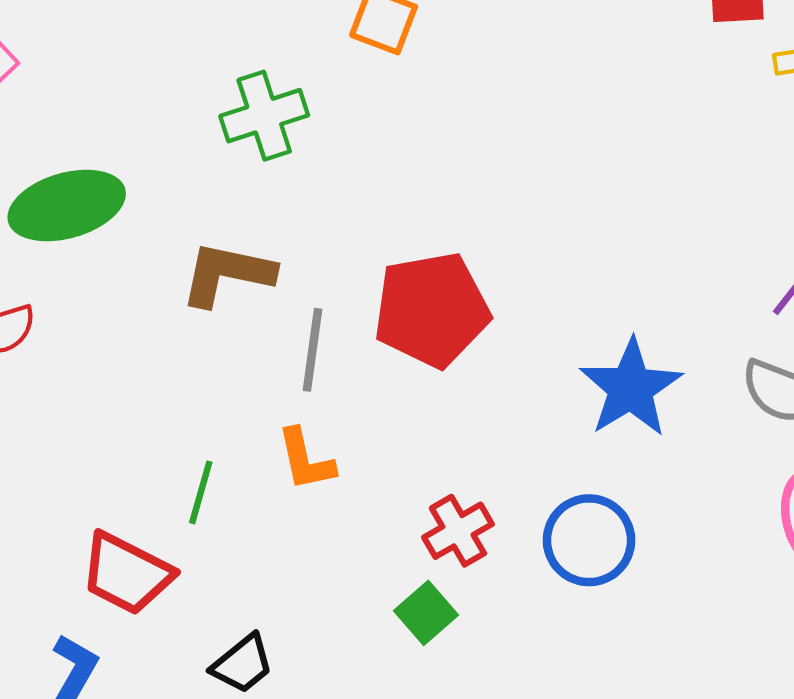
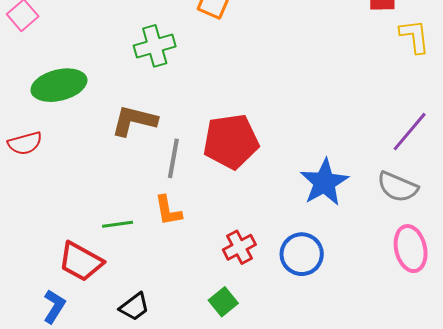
green line: (201, 492) -> (118, 224), turned 64
green square: (426, 613) -> (223, 302), moved

